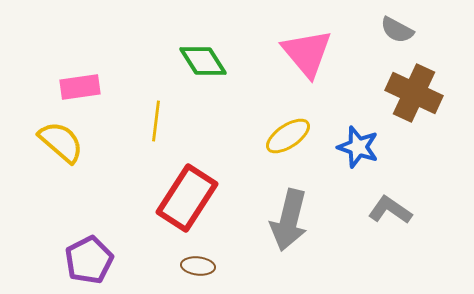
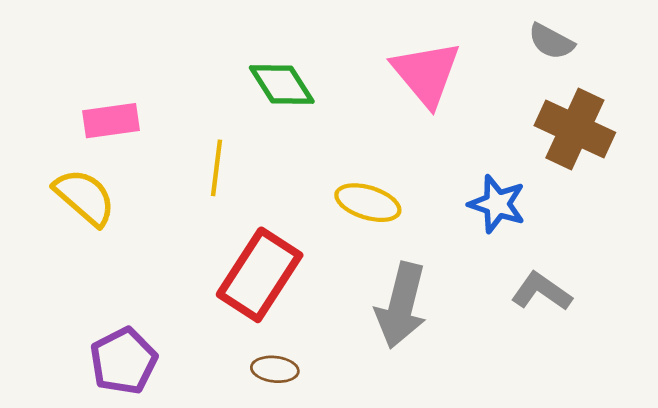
yellow ellipse: (288, 136) -> (368, 203), moved, turned 51

